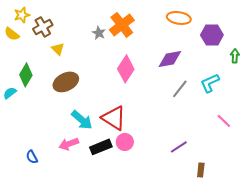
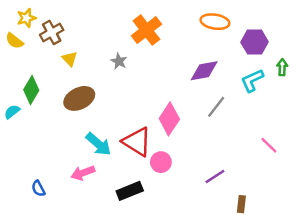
gray star: (99, 33) -> (119, 61), moved
pink diamond: (126, 69) -> (169, 119), moved
cyan L-shape: (210, 83) -> (252, 80), moved
pink circle: (125, 142) -> (161, 162), moved
black rectangle: (101, 147) -> (130, 191), moved

